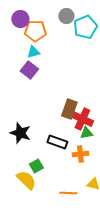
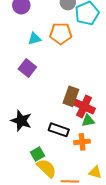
orange pentagon: (35, 31) -> (61, 34), moved
purple square: (29, 70) -> (27, 68), moved
yellow semicircle: (26, 180) -> (47, 168), moved

